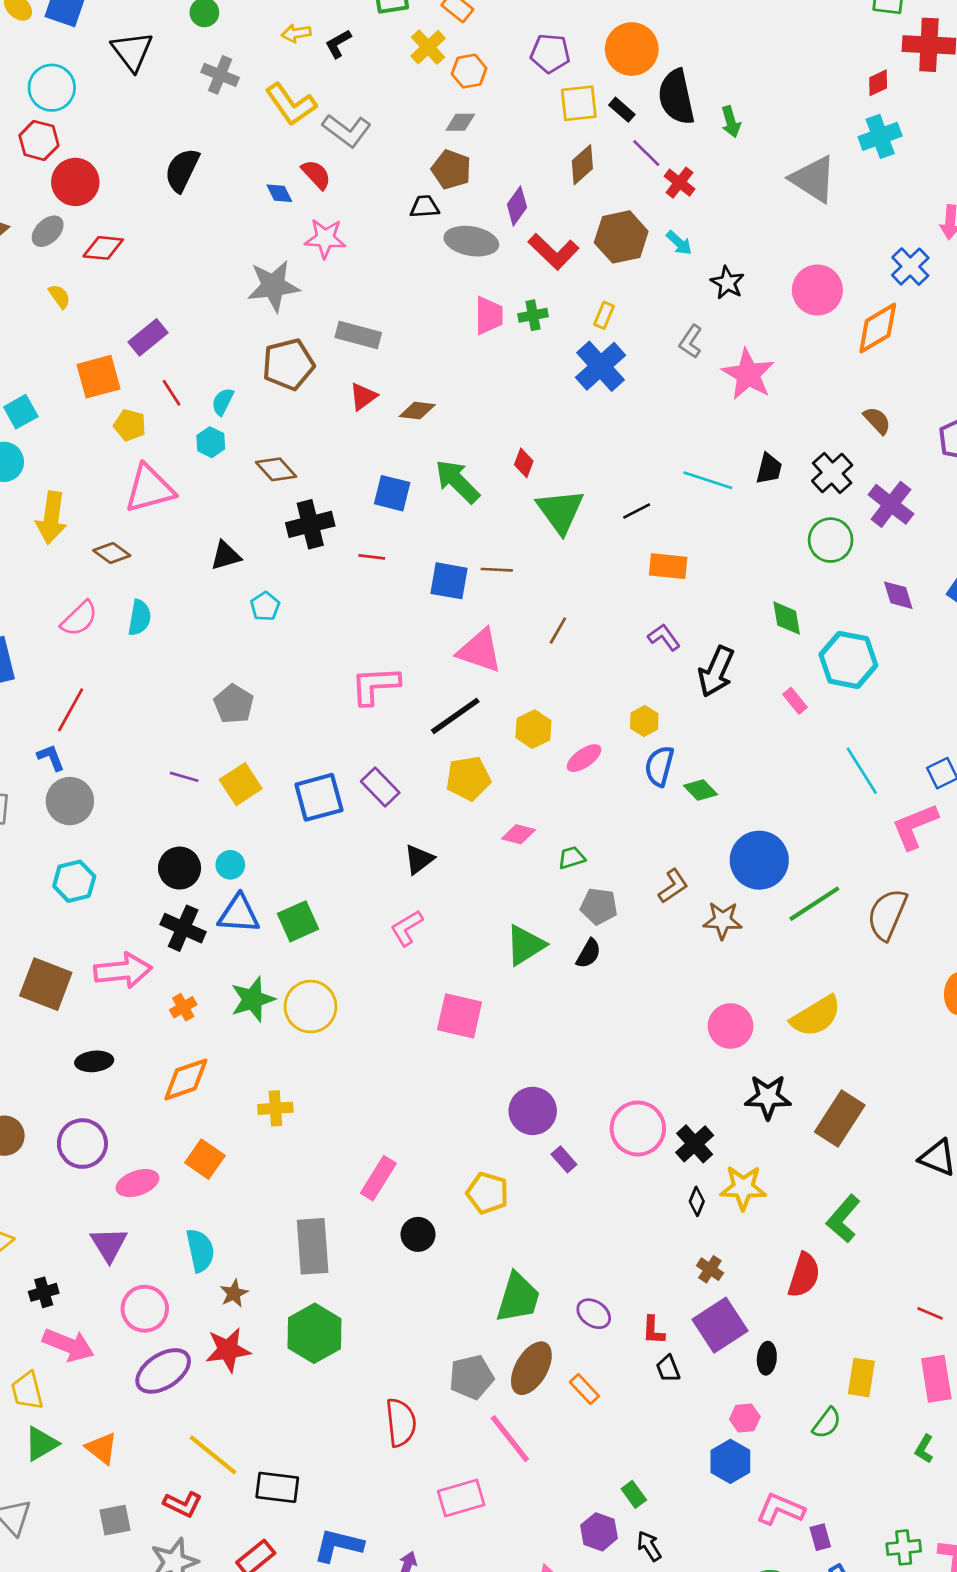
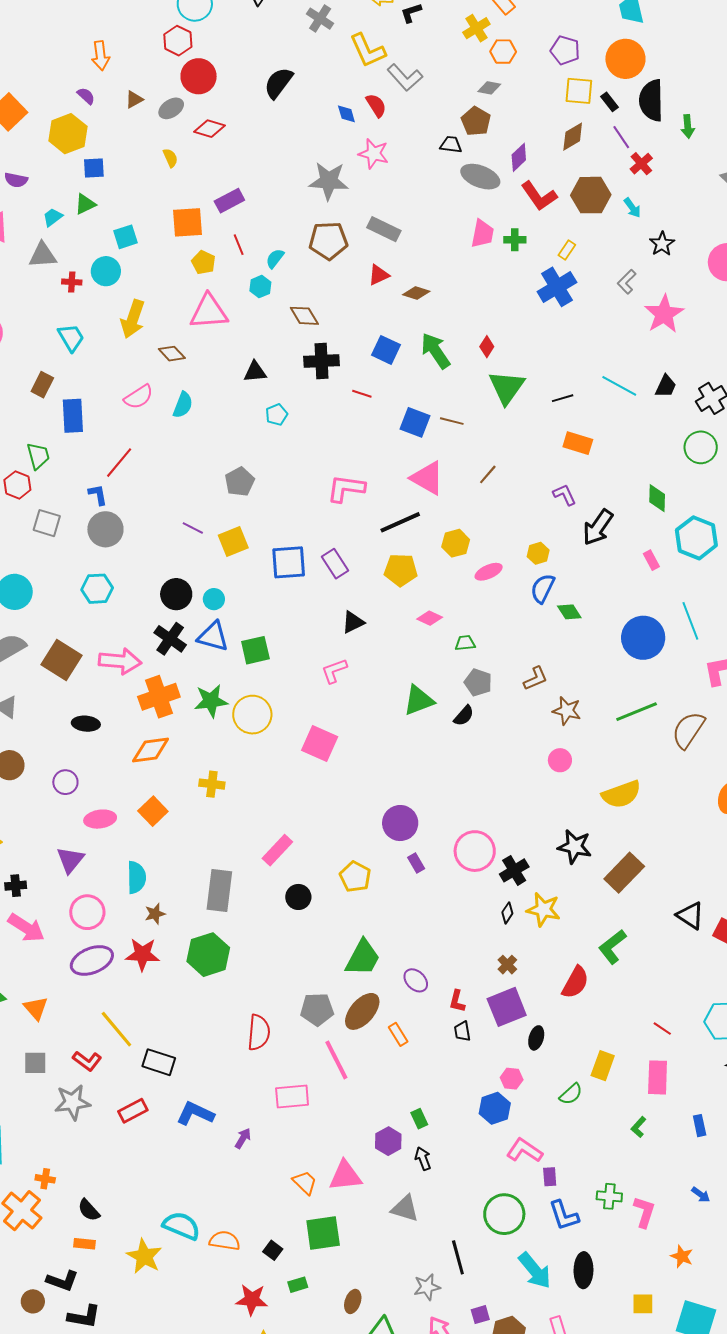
blue circle: (759, 860) -> (643, 638), moved
orange cross: (183, 1007) -> (159, 697), size x2.0
pink square: (460, 1016) -> (320, 743), moved
pink circle: (731, 1026) -> (560, 760), moved, size x0.7
purple circle: (82, 1144) -> (65, 782), size x0.7

